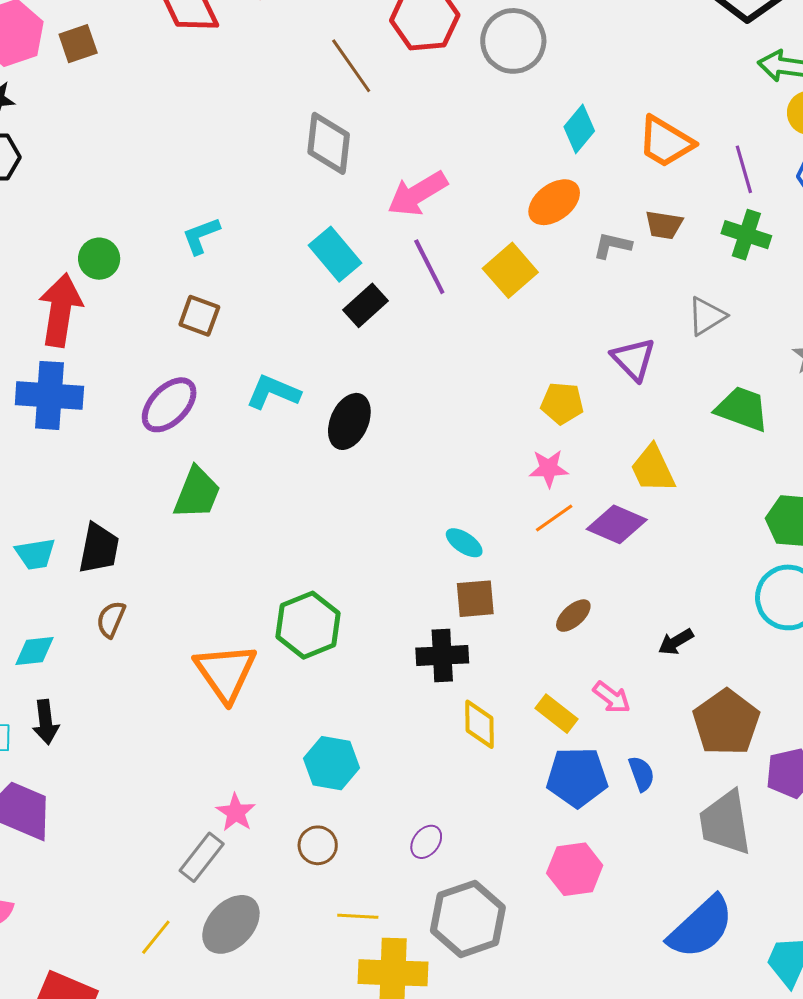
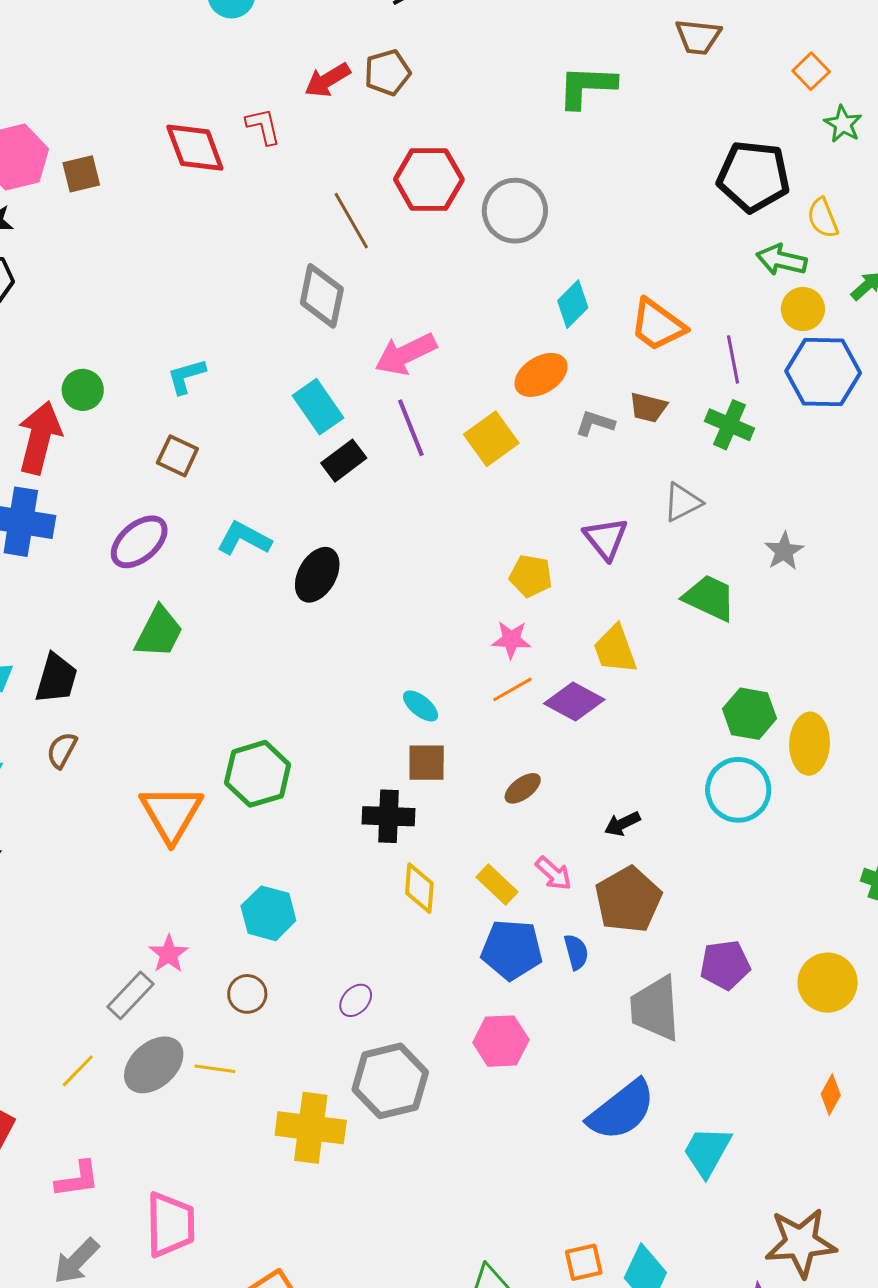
brown pentagon: (726, 722) -> (628, 900), moved
yellow line: (358, 916) -> (215, 1069), moved

